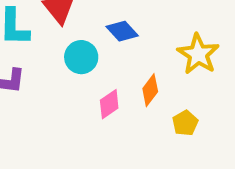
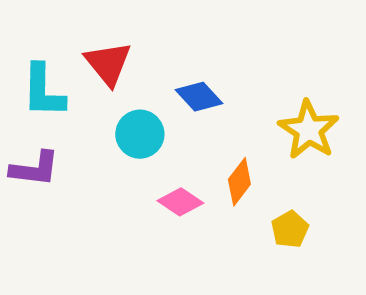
pink diamond: (109, 104) -> (180, 202), turned 68

